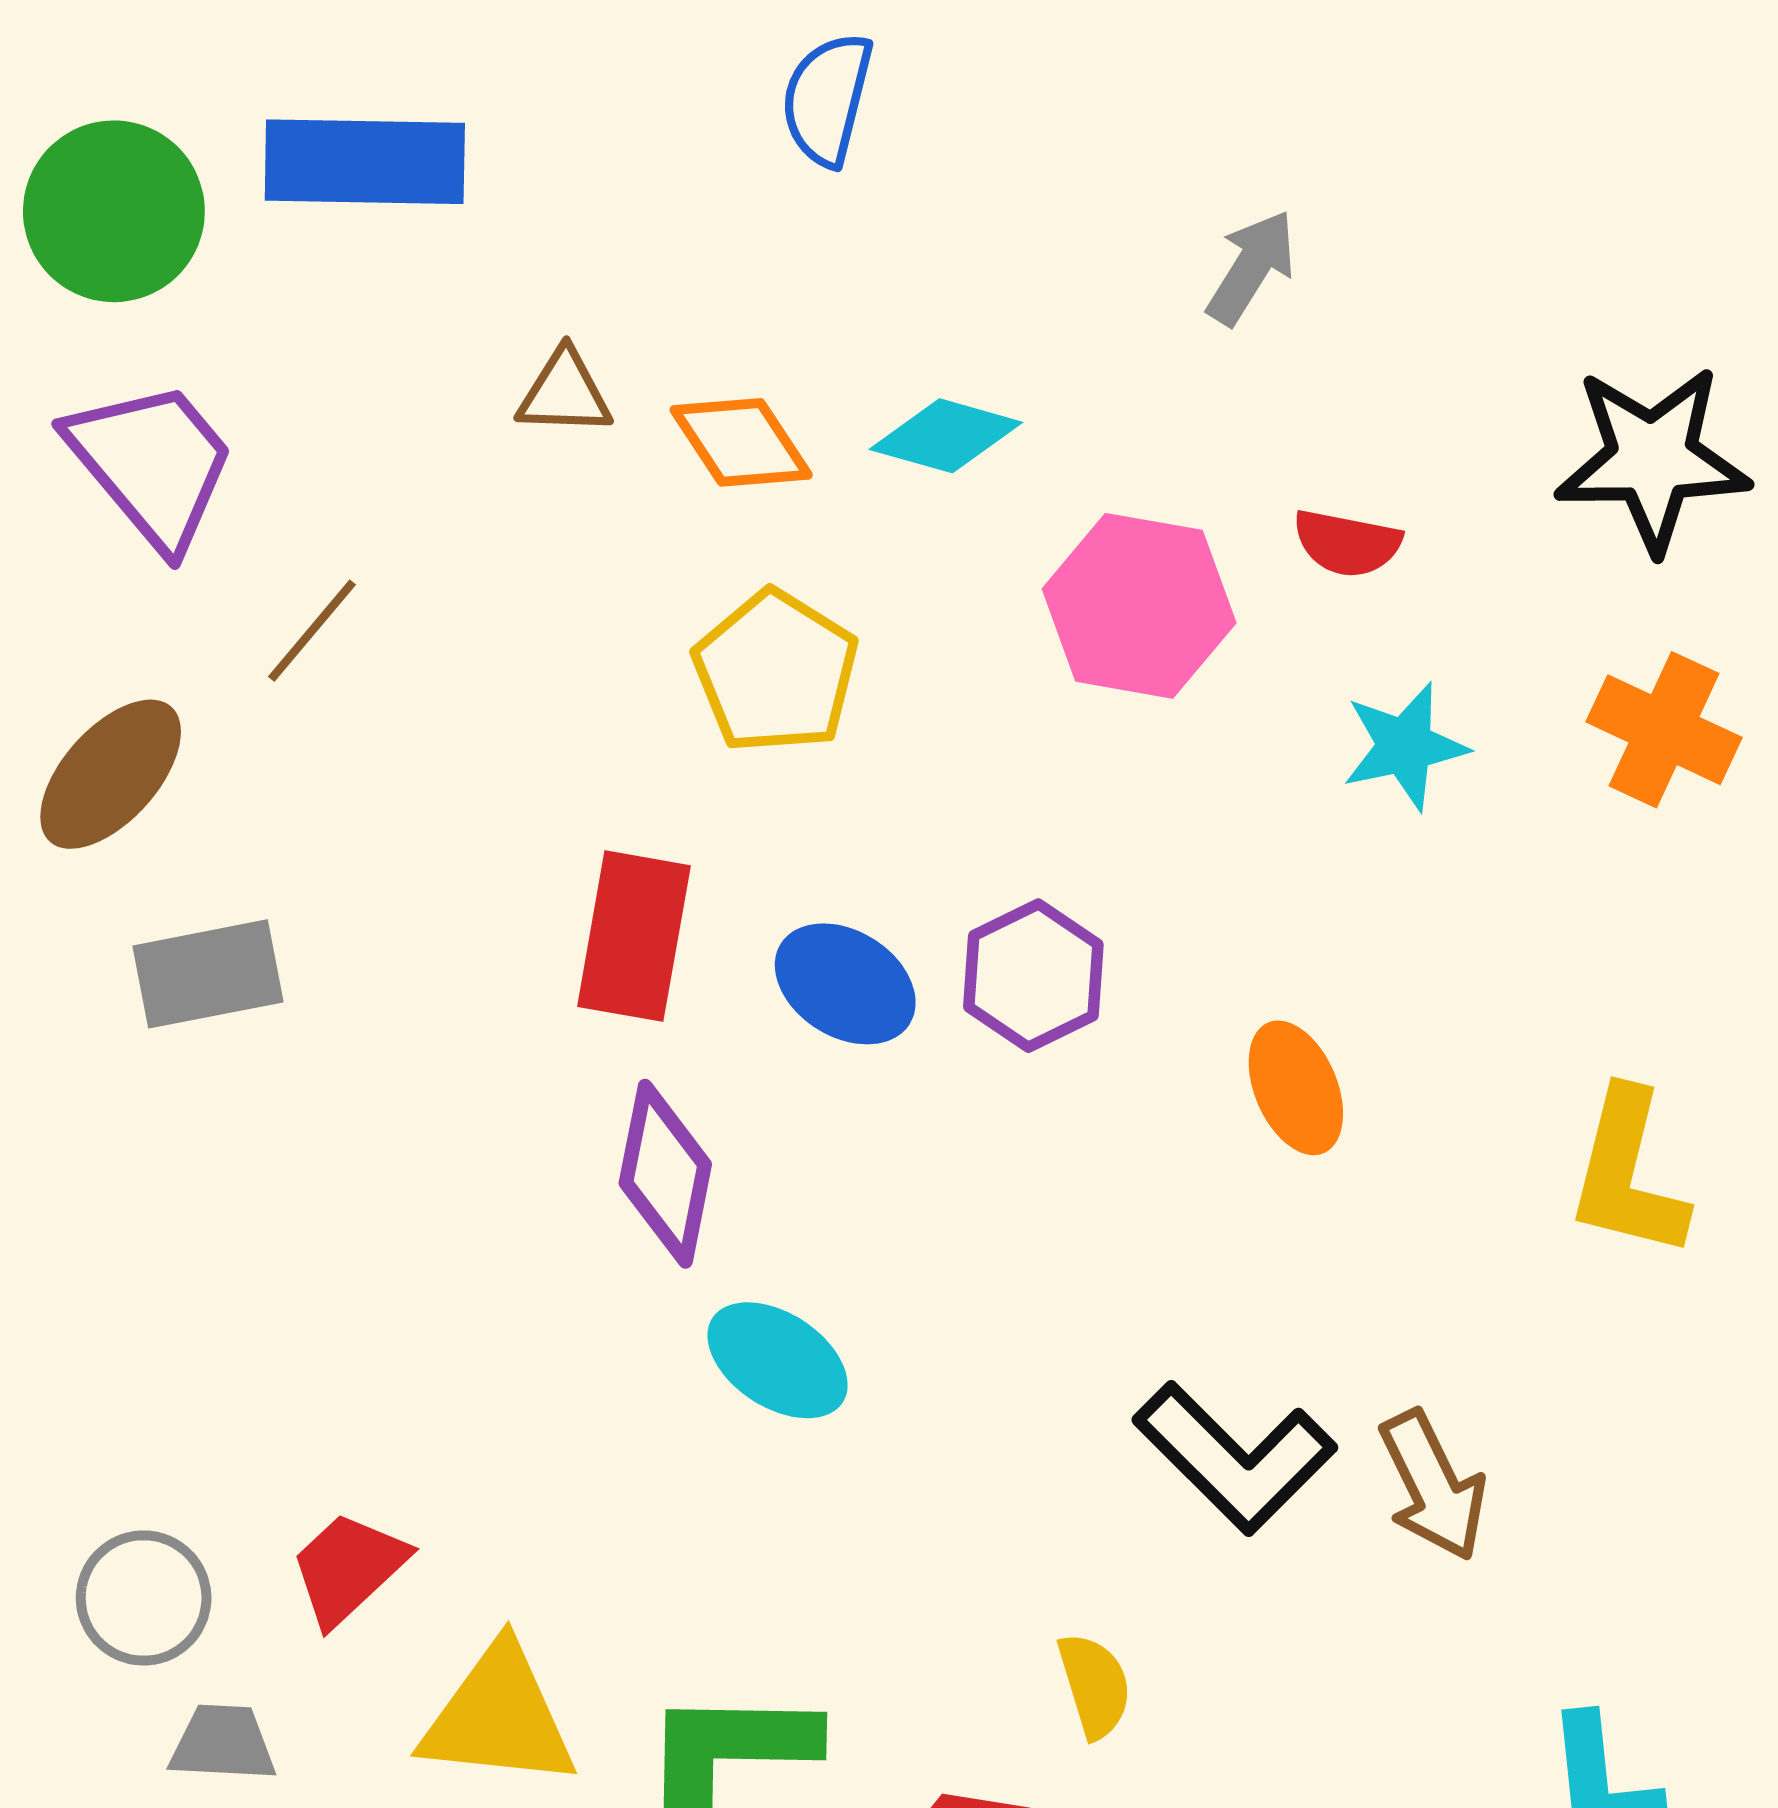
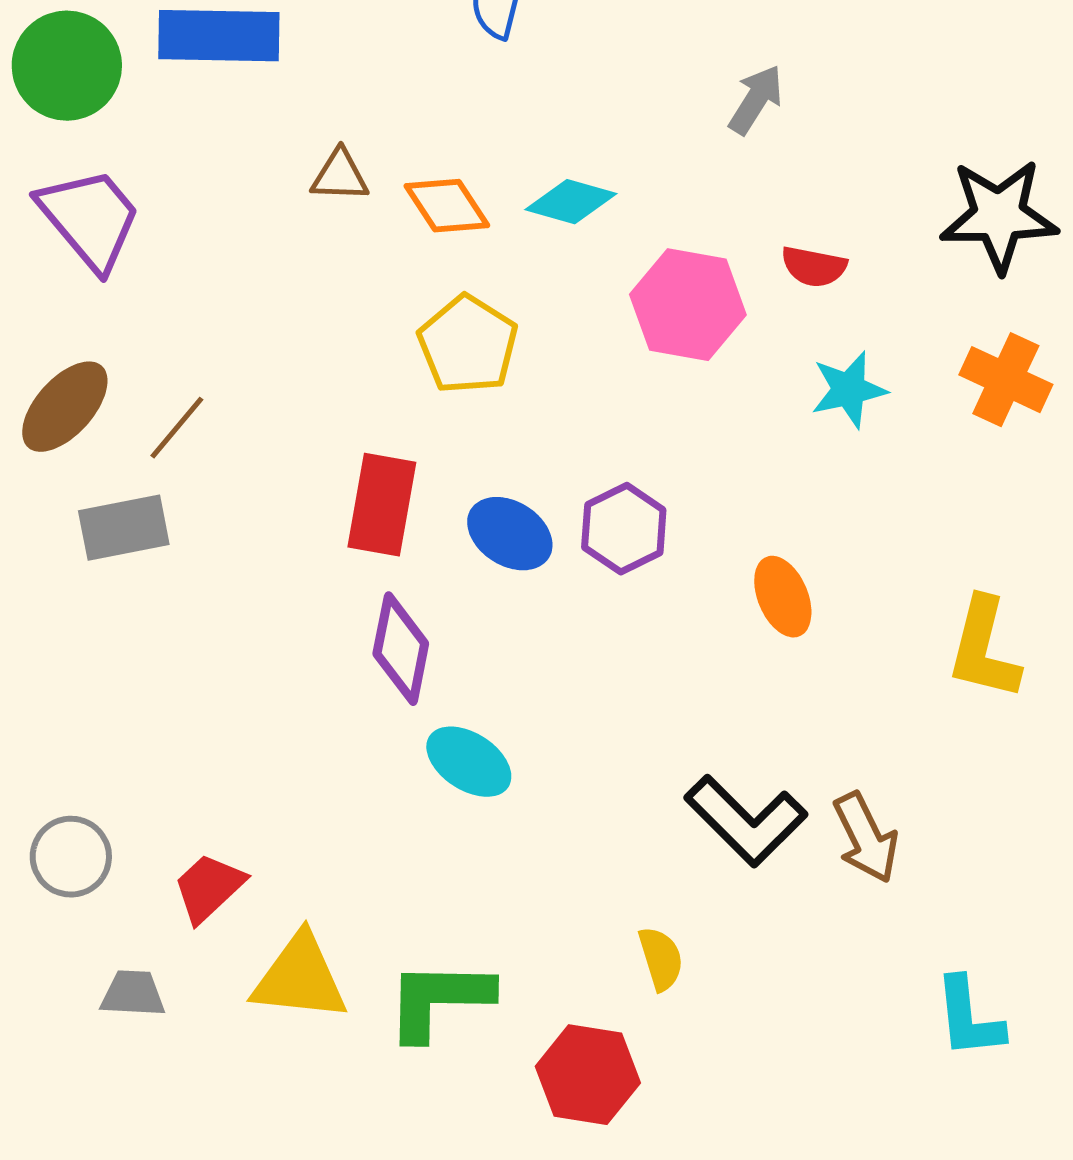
brown line: (312, 631) -> (177, 428), moved
gray circle: (144, 1598) -> (71, 857), moved

